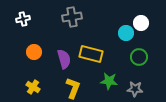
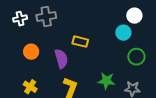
gray cross: (72, 17) -> (46, 17), moved
white circle: (141, 23) -> (134, 16), moved
yellow rectangle: (91, 54) -> (80, 42), moved, size x0.7

